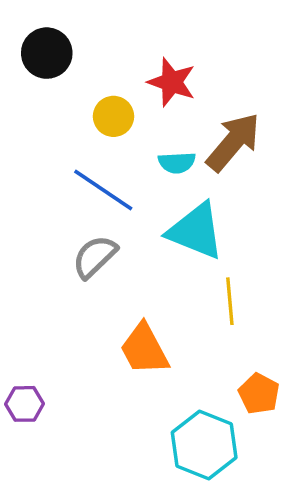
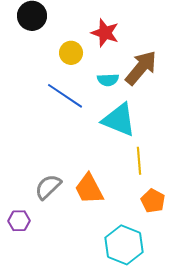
gray semicircle: (95, 257) -> (48, 187), moved
orange pentagon: (259, 394) -> (153, 201), moved

